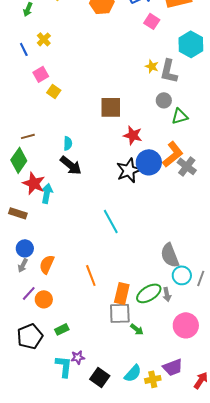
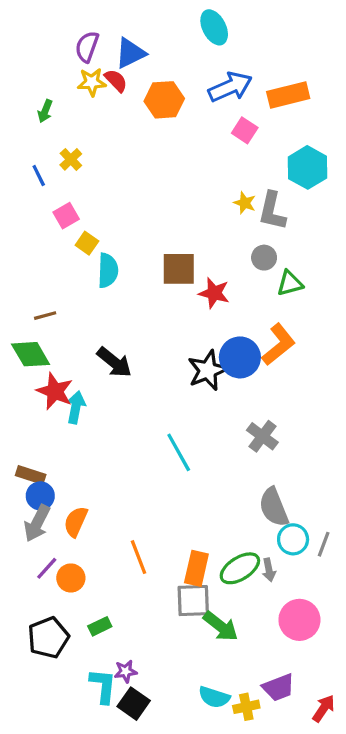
red star: (133, 135) -> (214, 293), moved
cyan semicircle: (68, 143) -> (108, 270), moved, size x1.5
green diamond: (19, 160) -> (31, 354), turned -65
gray cross: (187, 166) -> (262, 436), moved
brown rectangle: (18, 213) -> (31, 475), moved
gray arrow: (23, 265) -> (37, 523), size x1.6
orange line: (91, 275) -> (138, 557), moved
green arrow: (137, 329) -> (221, 626), size x1.6
cyan semicircle: (133, 373) -> (214, 697), turned 66
black square: (100, 377) -> (134, 704), moved

